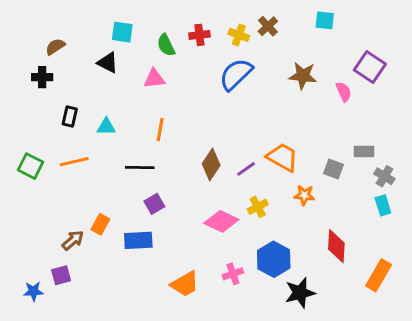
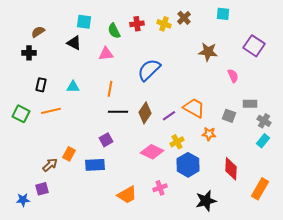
blue semicircle: (236, 74) -> (149, 70), moved
pink semicircle: (344, 92) -> (233, 76), moved
black rectangle: (70, 117) -> (41, 85), moved
black line: (140, 167) -> (118, 112), moved
cyan rectangle: (383, 205) -> (263, 141), turned 56
blue hexagon: (274, 259) -> (188, 165), moved

